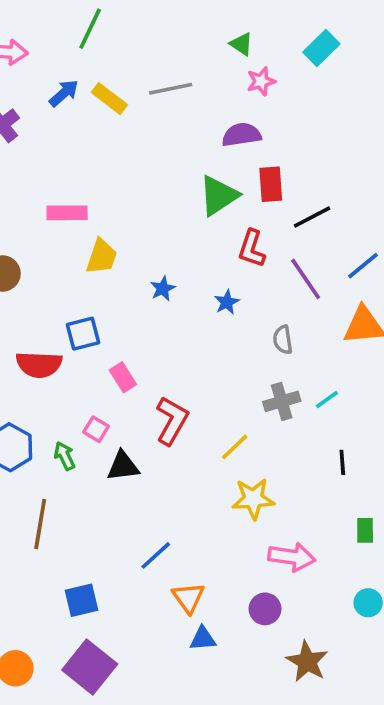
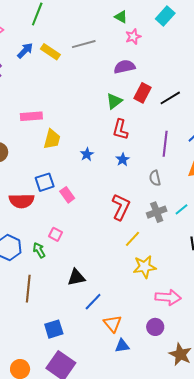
red rectangle: (271, 184) -> (142, 93), turned 36
green triangle: (219, 196) -> (114, 101), size x0.7
black line: (312, 217) -> (170, 98), moved
red L-shape: (252, 249) -> (120, 130), moved
purple line: (306, 279) -> (165, 144), turned 45
pink rectangle: (123, 377) -> (67, 195), moved
red L-shape: (172, 421) -> (121, 207), moved
black triangle: (123, 466) -> (76, 277), moved

